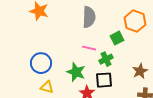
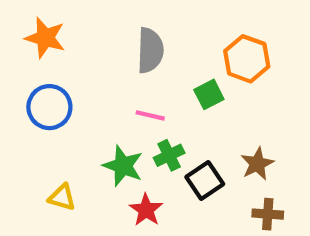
green cross: (106, 59) -> (169, 155), moved
blue circle: (41, 63) -> (49, 107), moved
black square: (104, 80) -> (205, 181), moved, turned -30

